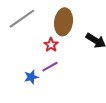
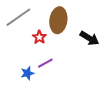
red star: (51, 45) -> (39, 37), moved

